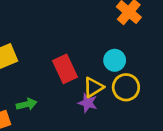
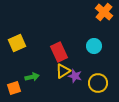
yellow triangle: (93, 87) -> (63, 71), moved
yellow circle: (126, 87) -> (98, 83), moved

